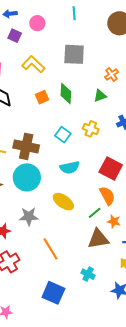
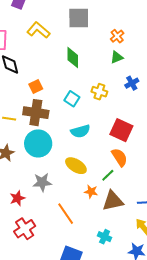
green triangle: (100, 96) -> (117, 57), moved
orange square: (42, 97) -> (36, 87), moved
orange star: (114, 221) -> (91, 192), moved

